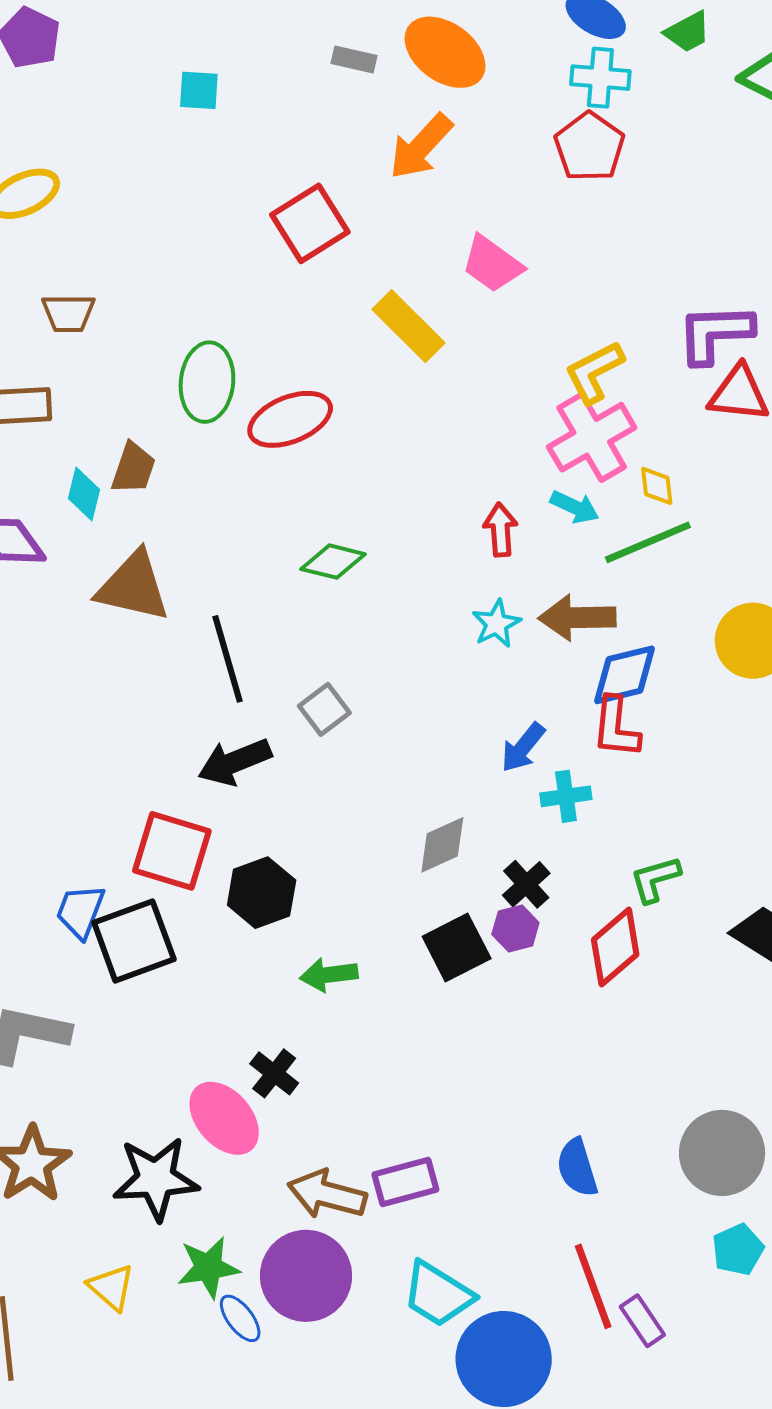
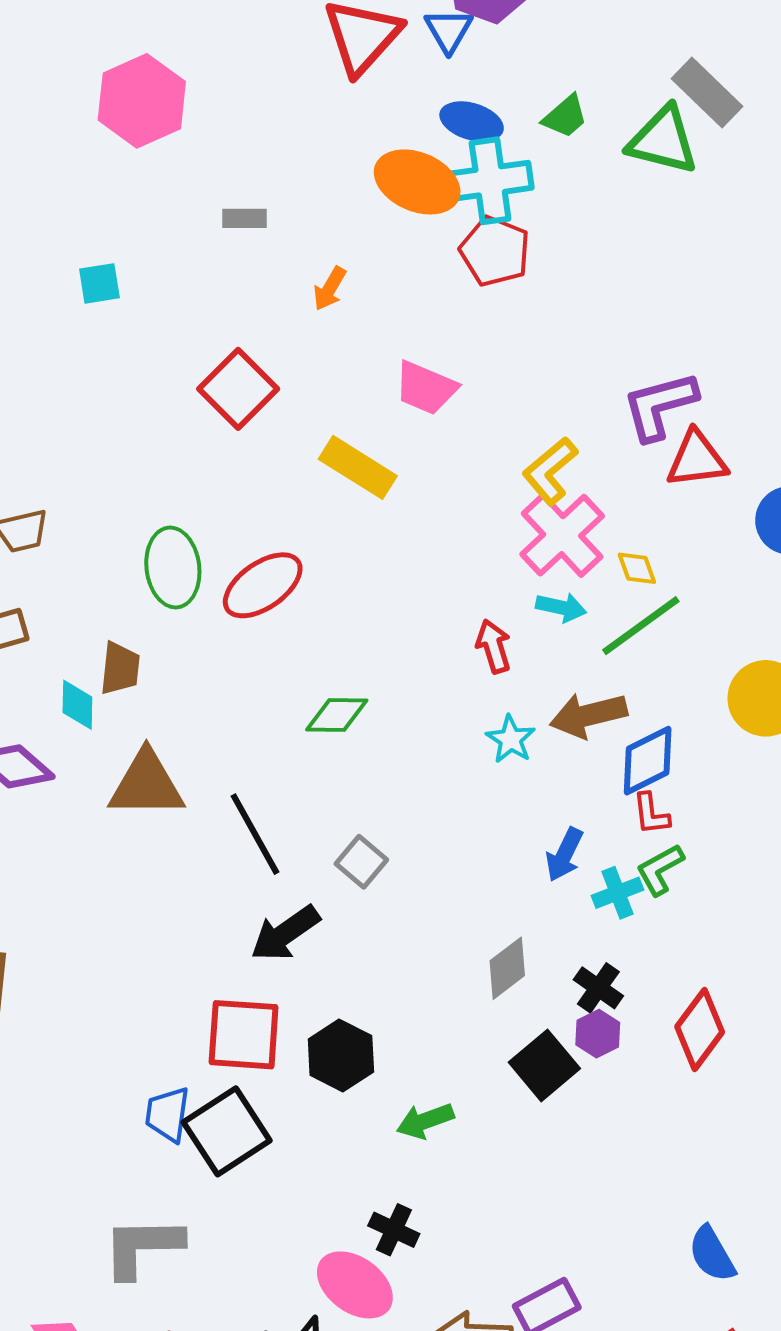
orange ellipse: (445, 52) -> (417, 182), moved
cyan cross: (600, 78) -> (490, 181), size x1.4
orange arrow: (421, 147) -> (330, 289), size x0.6
red L-shape: (616, 727) -> (651, 814), size x0.7
green L-shape: (655, 879) -> (660, 870), moved

